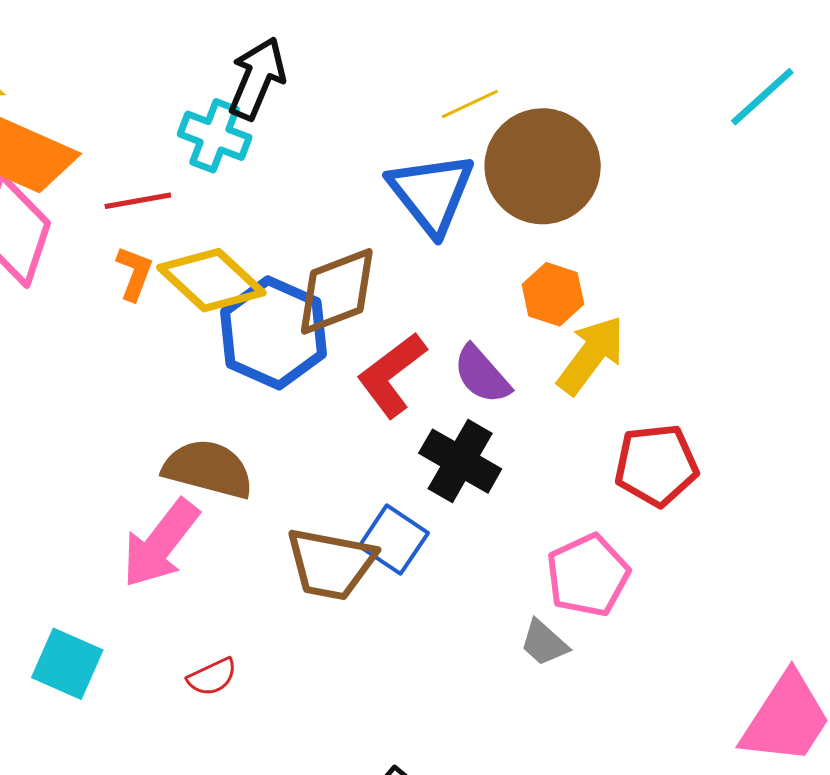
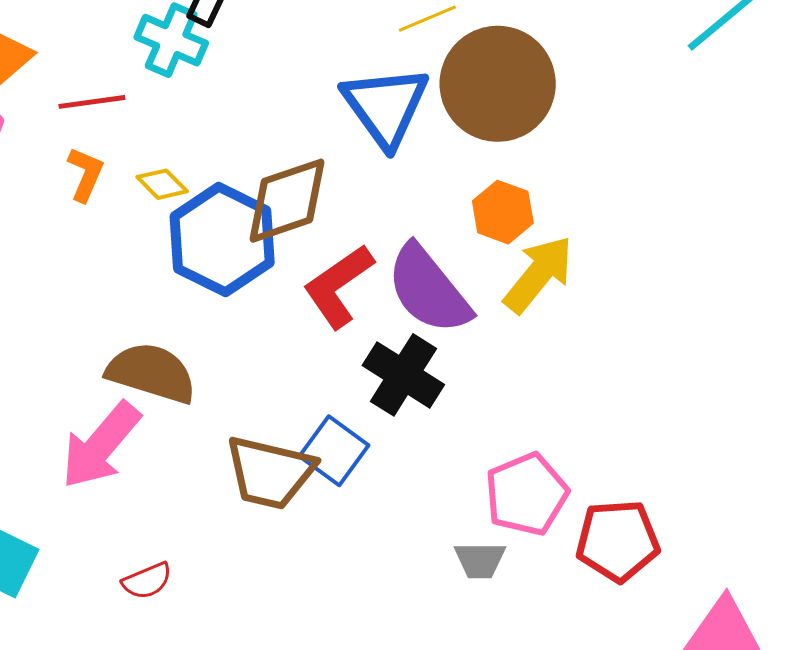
yellow diamond: (211, 280) -> (162, 184), size x0.5
purple semicircle: (482, 375) -> (428, 289), size x1.5
red pentagon: (656, 465) -> (618, 541), moved
gray trapezoid: (544, 643) -> (480, 560), turned -44

